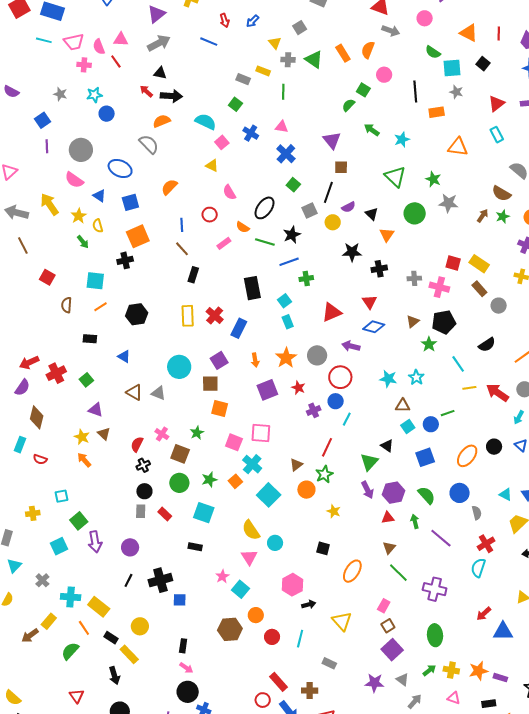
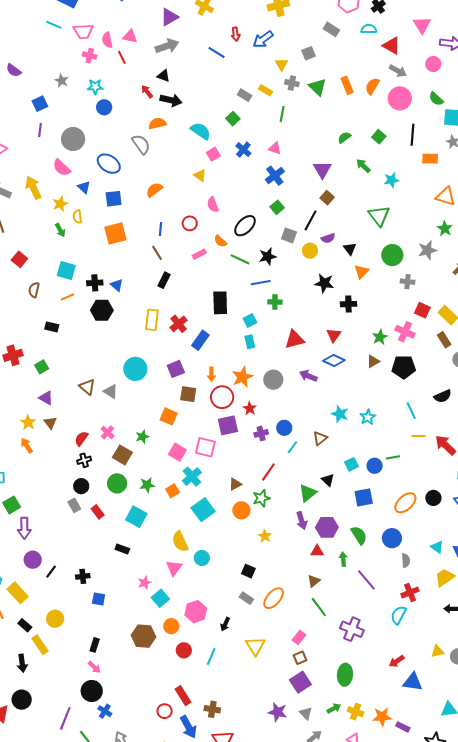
blue arrow: (253, 21) -> (263, 39), size x1.5
pink circle: (384, 75) -> (400, 98), moved, size x1.5
green square: (363, 90) -> (379, 137), moved
brown square: (341, 167) -> (327, 198), turned 32
green star: (433, 179) -> (445, 229), moved
gray star: (448, 203) -> (427, 250), turned -30
gray square: (310, 211) -> (289, 235), turned 35
black cross: (125, 260) -> (95, 283), moved
gray cross: (414, 278) -> (407, 282), moved
green star: (429, 344) -> (380, 337), moved
blue triangle: (124, 356) -> (117, 285), moved
red circle: (340, 377) -> (222, 397), moved
brown square: (210, 384) -> (188, 394), moved
purple square: (267, 390) -> (228, 425), moved
brown triangle: (403, 406) -> (320, 438), moved, turned -49
gray rectangle: (141, 511) -> (74, 505), turned -40
purple circle: (130, 547) -> (33, 560), moved
black cross: (160, 580) -> (83, 576), size x0.6
pink hexagon: (292, 585) -> (196, 612), moved
black arrow: (309, 605) -> (225, 624), turned 120
gray rectangle: (329, 663) -> (246, 598), moved

